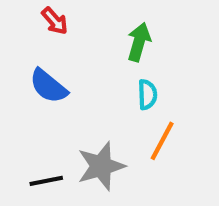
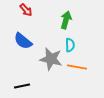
orange line: (162, 141) -> (77, 67), turned 72
gray star: (101, 166) -> (51, 59), moved, turned 30

